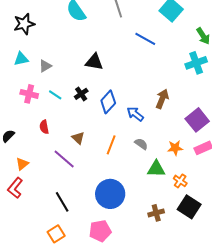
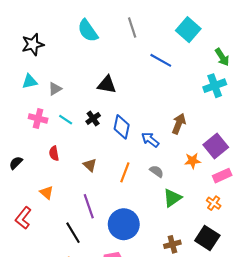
blue diamond: (108, 102) -> (122, 127), turned -30
orange star: (175, 148) -> (192, 161), moved
purple line: (64, 159) -> (89, 206), moved, turned 30
orange triangle: (22, 164) -> (47, 193), moved, turned -40
green triangle: (156, 169) -> (172, 198), turned -36
orange cross: (180, 181) -> (214, 203), moved

